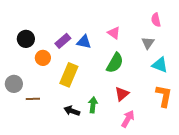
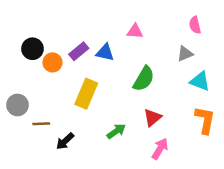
pink triangle: (114, 33) -> (135, 31), moved, turned -32
gray triangle: (148, 43) -> (185, 54), turned 32
orange circle: (43, 58) -> (52, 62), moved
green arrow: (93, 105) -> (116, 131), turned 49
black arrow: (72, 111) -> (65, 141), moved, turned -63

